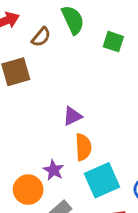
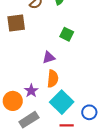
green square: (113, 42) -> (67, 34), moved
cyan square: (102, 180) -> (62, 102), turned -30

